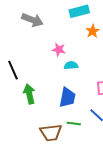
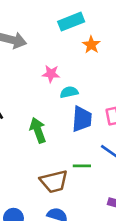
green arrow: (29, 94) -> (38, 130), moved
blue trapezoid: (67, 97) -> (82, 119), moved

